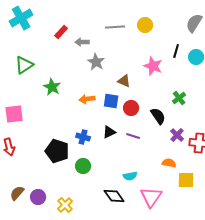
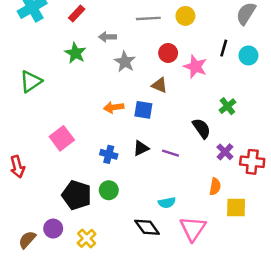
red rectangle: (61, 32) -> (77, 13), moved
green triangle: (24, 65) -> (31, 81), moved
green star: (52, 87) -> (75, 53), moved
red circle: (131, 108) -> (168, 53), moved
pink square: (14, 114) -> (62, 138), moved, turned -30
black pentagon: (57, 151) -> (77, 195), moved
orange semicircle: (169, 163) -> (215, 187), turned 88
brown semicircle: (17, 193) -> (27, 240), moved

